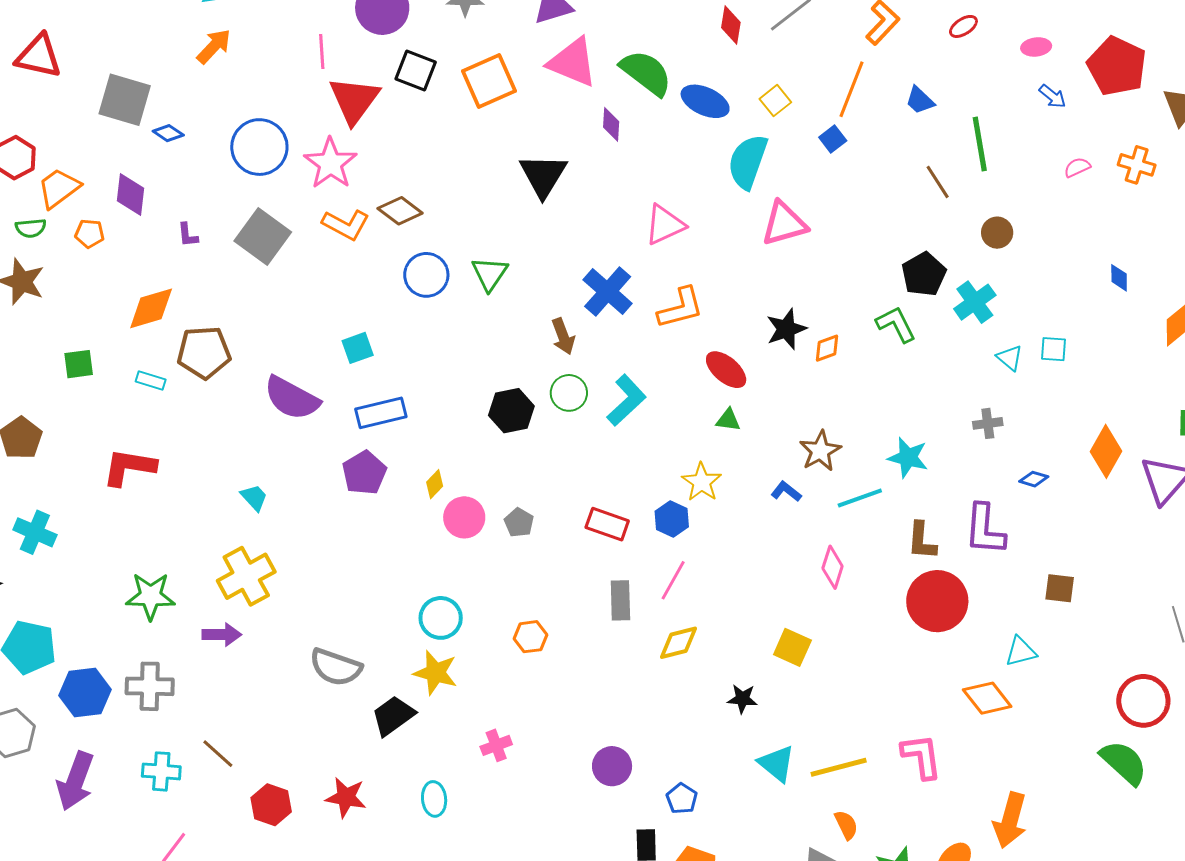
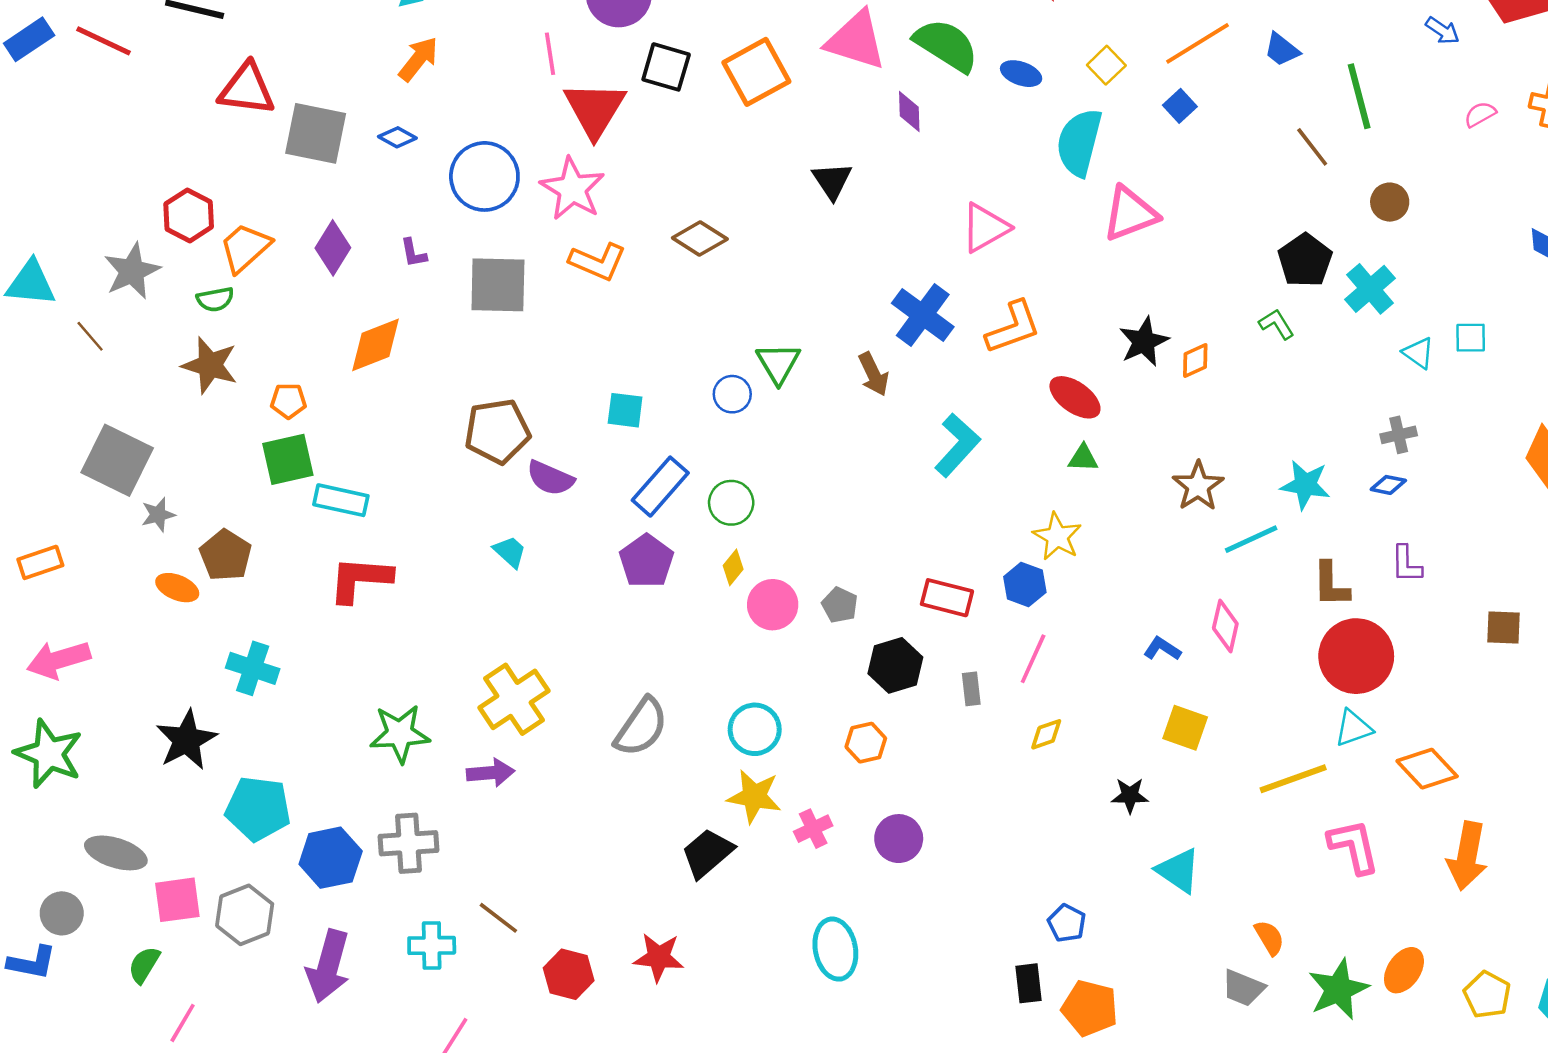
red triangle: (39, 56) -> (247, 89), moved
orange line: (851, 89) -> (1198, 43), turned 42
blue ellipse: (705, 101) -> (1021, 74), size x0.7
blue diamond: (168, 133) -> (397, 137), moved
black triangle: (543, 175) -> (832, 181), size x0.7
purple diamond: (131, 194) -> (333, 248), turned 30
brown diamond: (400, 211) -> (700, 238), moved
orange pentagon: (89, 234) -> (288, 401), moved
purple L-shape: (188, 235) -> (413, 253), moved
gray square: (263, 237) -> (498, 285), turned -30
green triangle: (490, 274) -> (778, 363), moved
blue circle: (426, 275) -> (732, 394), moved, size x0.7
orange diamond: (151, 308) -> (376, 345), moved
green L-shape: (896, 324) -> (1277, 324), size x0.7
cyan square: (358, 348) -> (625, 410), turned 32
brown pentagon: (204, 352) -> (497, 431), moved
green square: (79, 364) -> (288, 459), size x1.4
cyan rectangle: (151, 381) -> (341, 500), moved, size x1.5
green circle: (569, 393) -> (731, 503), moved
purple semicircle: (292, 398) -> (550, 478), size x0.7
black hexagon: (511, 411) -> (895, 665), moved
blue rectangle: (381, 413) -> (660, 487), turned -30
blue diamond: (1034, 479) -> (1388, 485), moved
blue L-shape: (786, 491) -> (1162, 649), moved
cyan trapezoid: (254, 498) -> (510, 552), moved
purple L-shape: (985, 529) -> (1406, 564), size x0.6
gray rectangle: (620, 600) -> (971, 689), size x0.7
yellow diamond: (678, 643) -> (1046, 734), size x0.7
cyan triangle: (1021, 652) -> (1353, 728), moved
gray semicircle: (336, 667) -> (641, 727), moved, turned -70
pink cross: (496, 745) -> (813, 829), moved
purple circle: (612, 766) -> (899, 839), moved
yellow line: (839, 767) -> (1293, 779), moved
cyan ellipse: (434, 799) -> (835, 949), moved, size x1.4
orange arrow: (1010, 820) -> (1467, 856), moved

